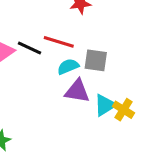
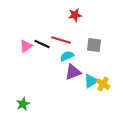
gray square: (96, 60) -> (94, 45), moved
purple triangle: (77, 91) -> (73, 72), turned -30

